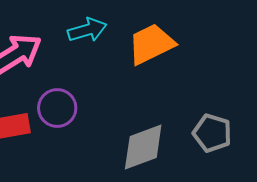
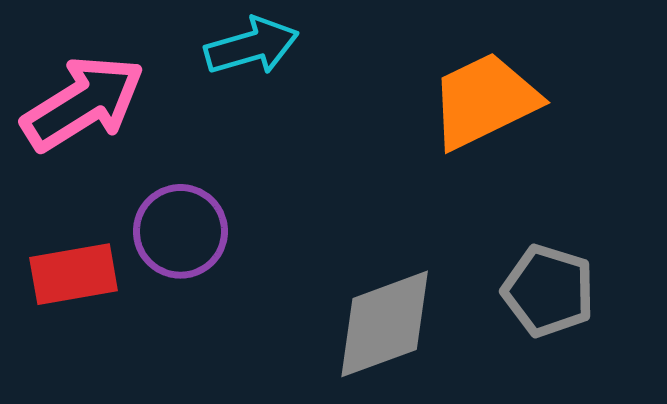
orange trapezoid: (151, 44) -> (484, 101), moved

